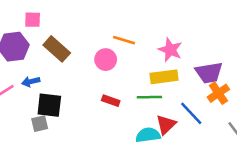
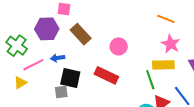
orange line: (124, 40) -> (166, 19), moved
green line: (149, 97) -> (150, 80), turned 66
red rectangle: (111, 101) -> (106, 75), moved, size x1.6

